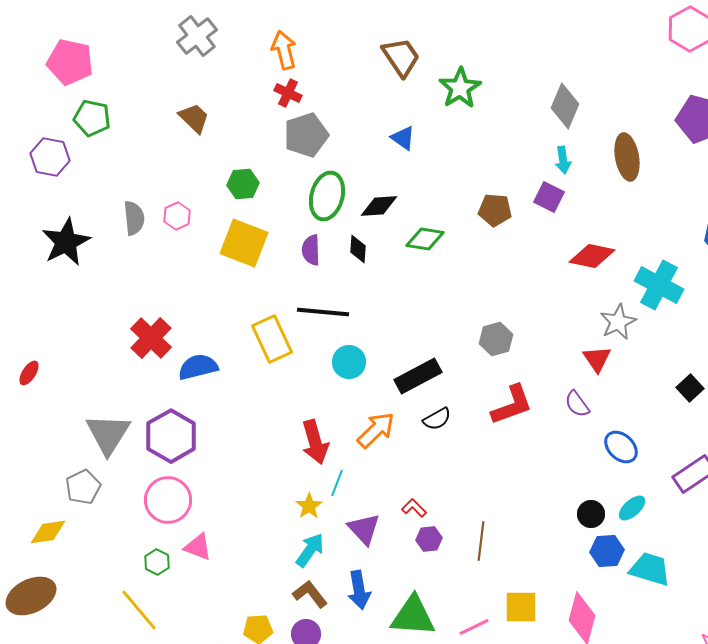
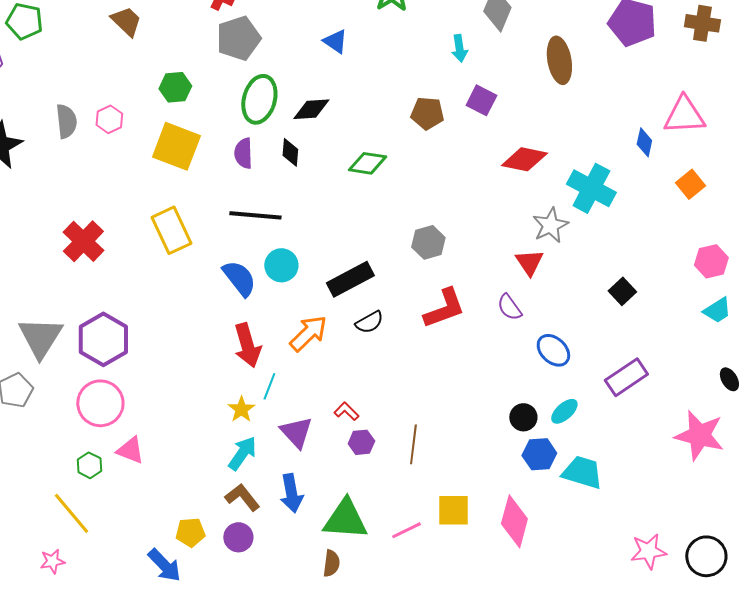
cyan arrow: (563, 160) -> (459, 48), moved
green diamond: (425, 239) -> (367, 163), moved
yellow rectangle: (272, 339) -> (171, 230), moved
blue semicircle: (198, 367) -> (239, 278), moved, turned 66

